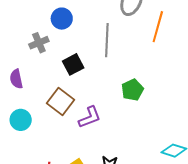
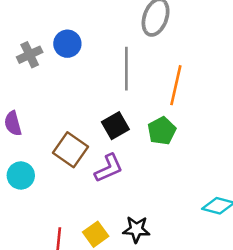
orange line: (158, 27) -> (176, 85), moved
gray cross: (39, 43) -> (30, 55), moved
black square: (73, 64) -> (115, 126), moved

